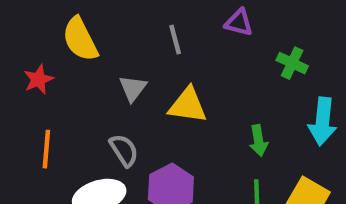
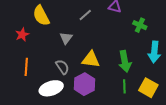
gray line: (175, 40) -> (85, 15), turned 64
yellow triangle: (188, 105) -> (91, 59), moved
green arrow: (259, 141) -> (125, 61), size x1.5

